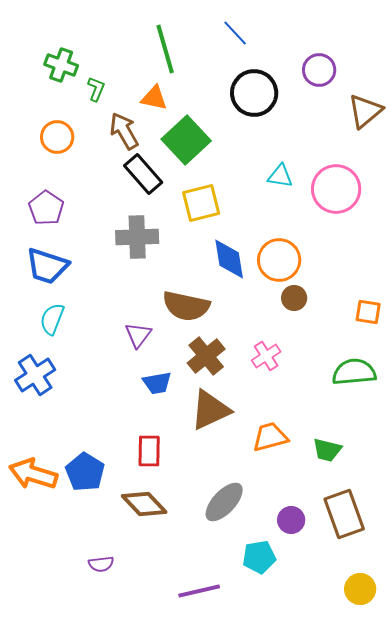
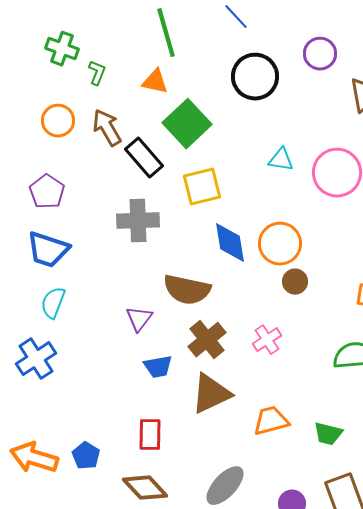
brown arrow: (124, 131) -> (107, 128), moved
blue pentagon: (85, 472) -> (86, 456), size x0.7

